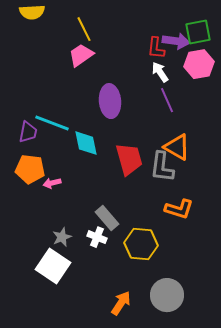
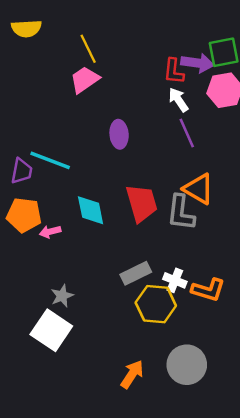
purple ellipse: (110, 101) -> (119, 134), size x0.7
cyan diamond: (86, 143) -> (91, 210), moved
orange L-shape: (179, 209) -> (208, 290), moved
gray rectangle: (107, 218) -> (136, 273), moved, turned -75
white cross: (97, 237) -> (175, 280), moved

